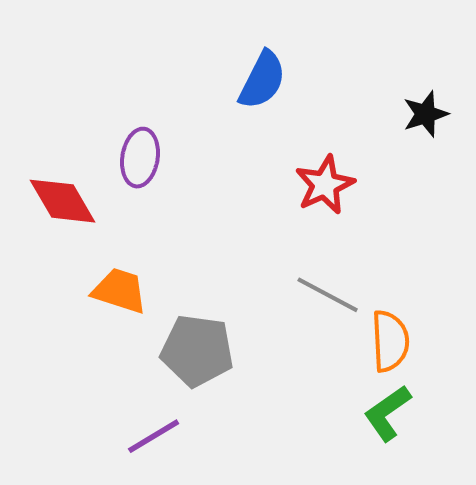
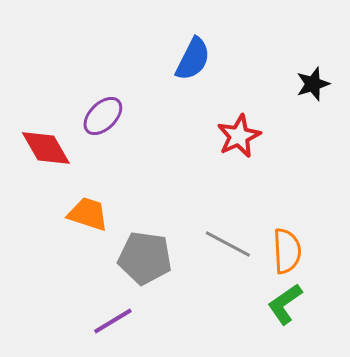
purple ellipse: (140, 158) -> (103, 116), turned 36
gray line: (328, 295) -> (228, 244), moved

